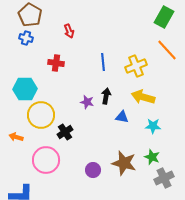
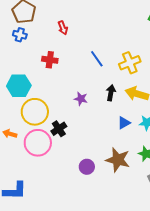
blue line: (103, 62) -> (97, 59), turned -30
black arrow: (106, 96) -> (111, 93), moved
blue triangle: (122, 117) -> (124, 123), moved, turned -40
pink circle: (46, 160) -> (38, 143), moved

